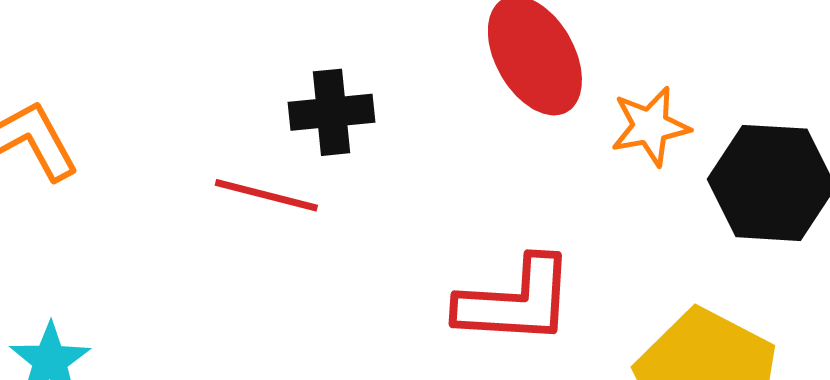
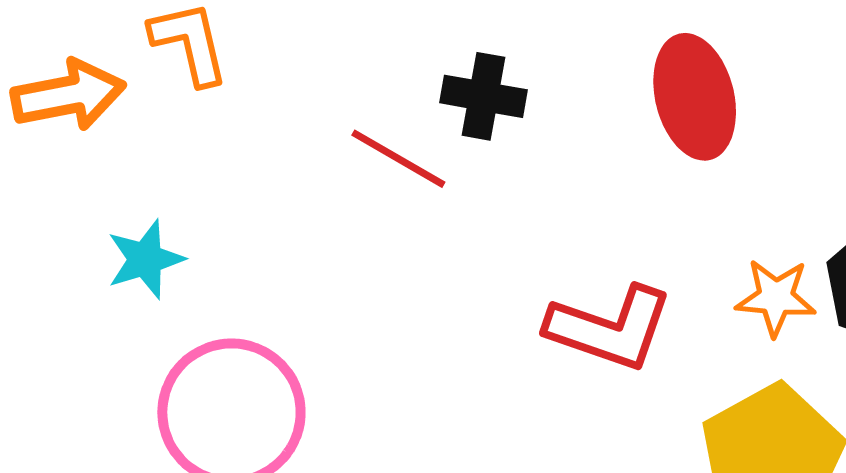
orange star: (650, 126) -> (776, 298), moved

